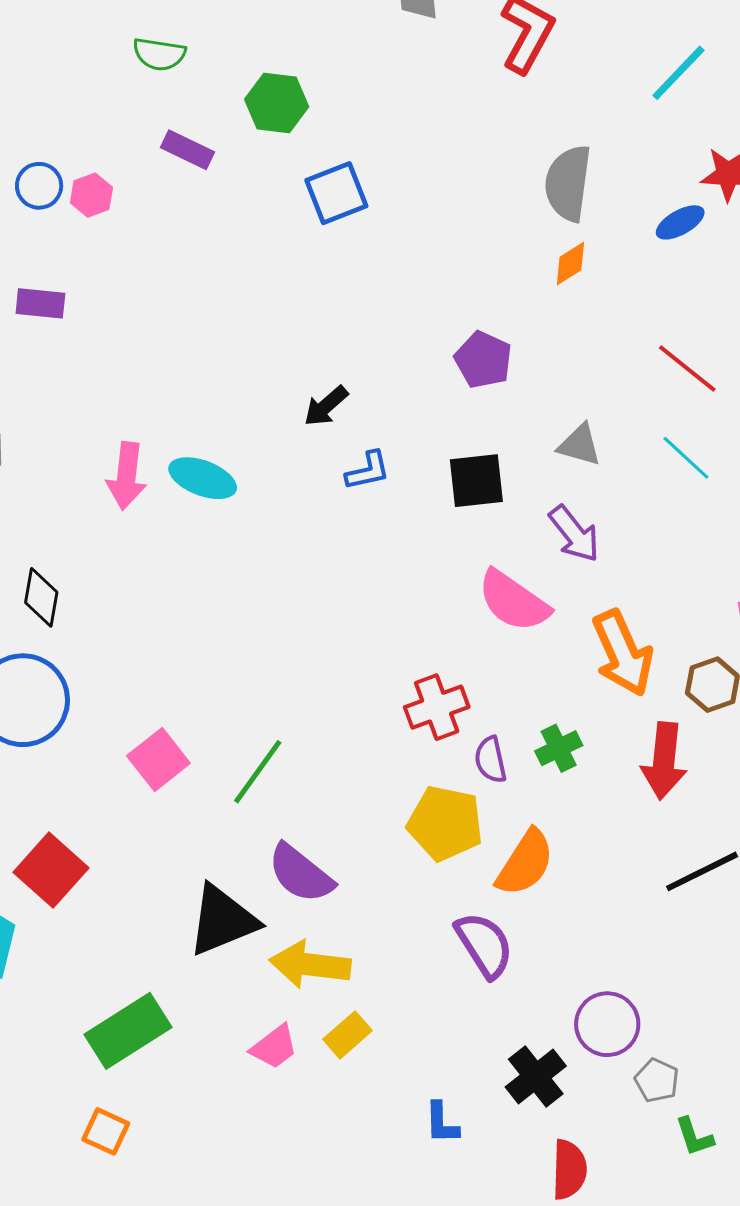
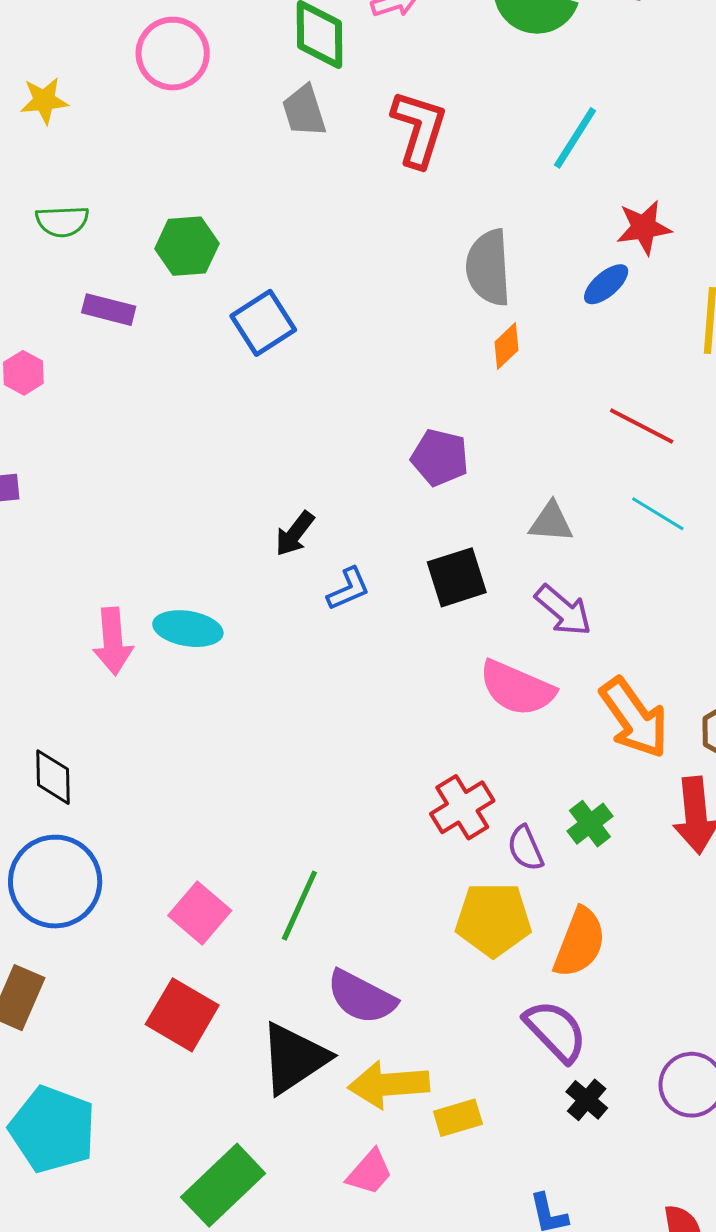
red square: (51, 870) -> (182, 1015), moved
yellow rectangle: (347, 1035) -> (458, 1118), moved, turned 36
black cross: (536, 1076) -> (587, 1100), moved, size x0.7

